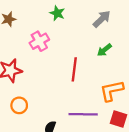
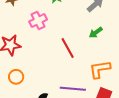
red line: (74, 69) -> (68, 48), turned -40

